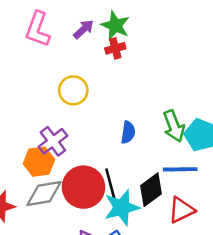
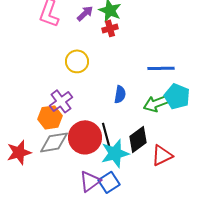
green arrow: (174, 126) -> (156, 103), moved, turned 90
blue line: (180, 169) -> (161, 68), moved

